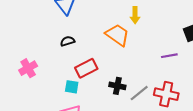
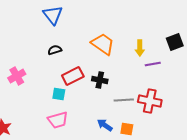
yellow arrow: (135, 15) -> (140, 48), moved
black cross: (117, 86) -> (100, 80), moved
gray line: (139, 93) -> (124, 100), turned 36

